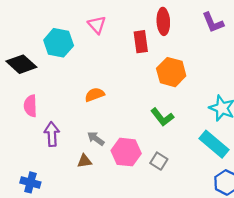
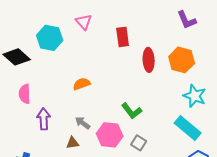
red ellipse: (163, 21) -> (149, 60), moved
orange hexagon: (171, 72) -> (182, 60), moved
green L-shape: (162, 117) -> (132, 111), moved

